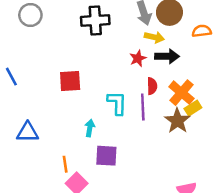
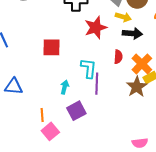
red star: (138, 58) -> (96, 28), moved, size x1.6
purple line: (143, 107) -> (97, 84), moved
purple square: (106, 156) -> (76, 111), turned -36

